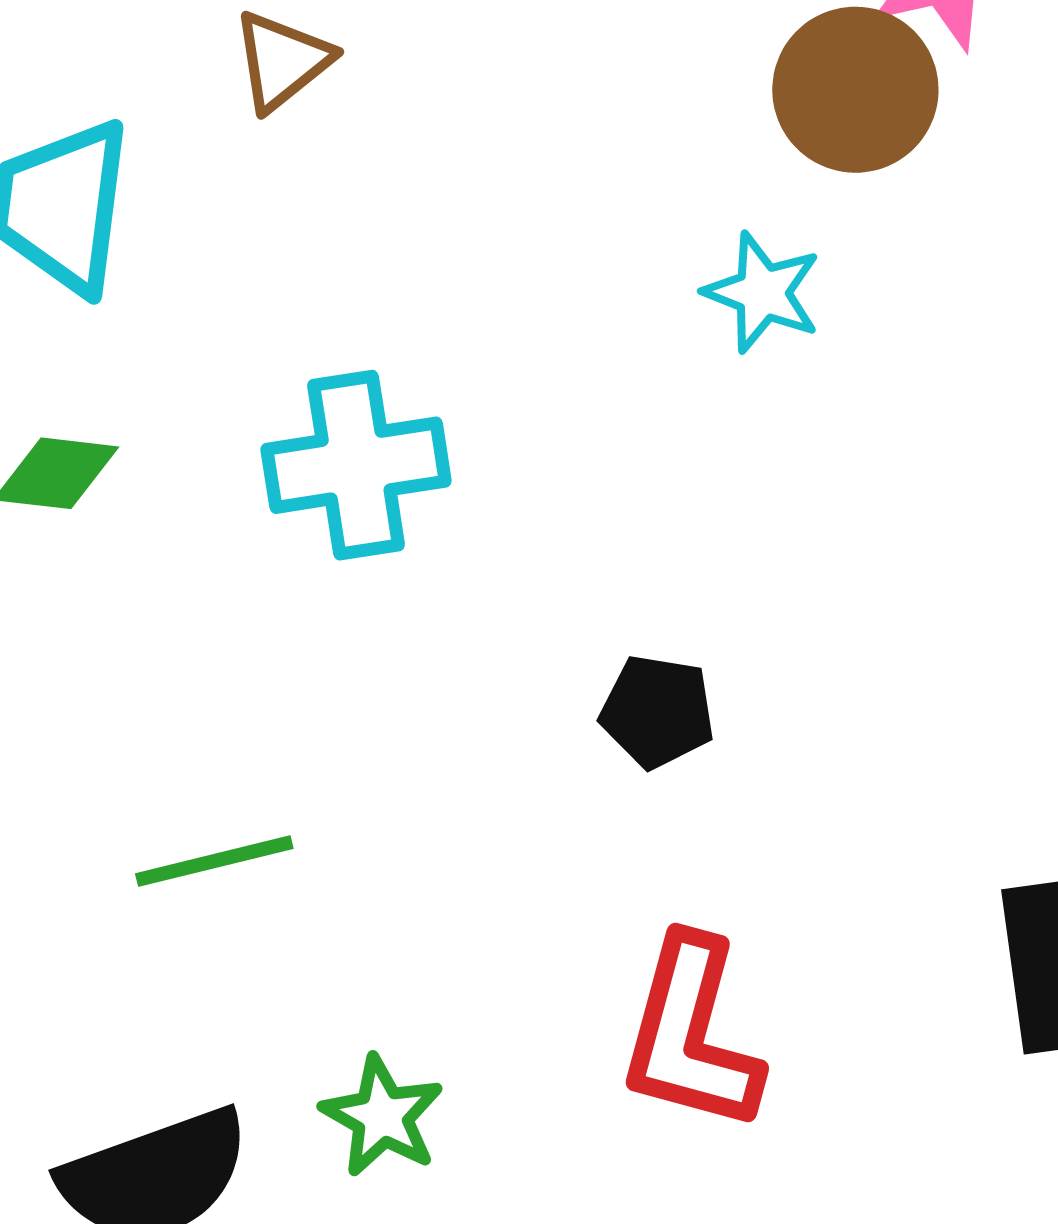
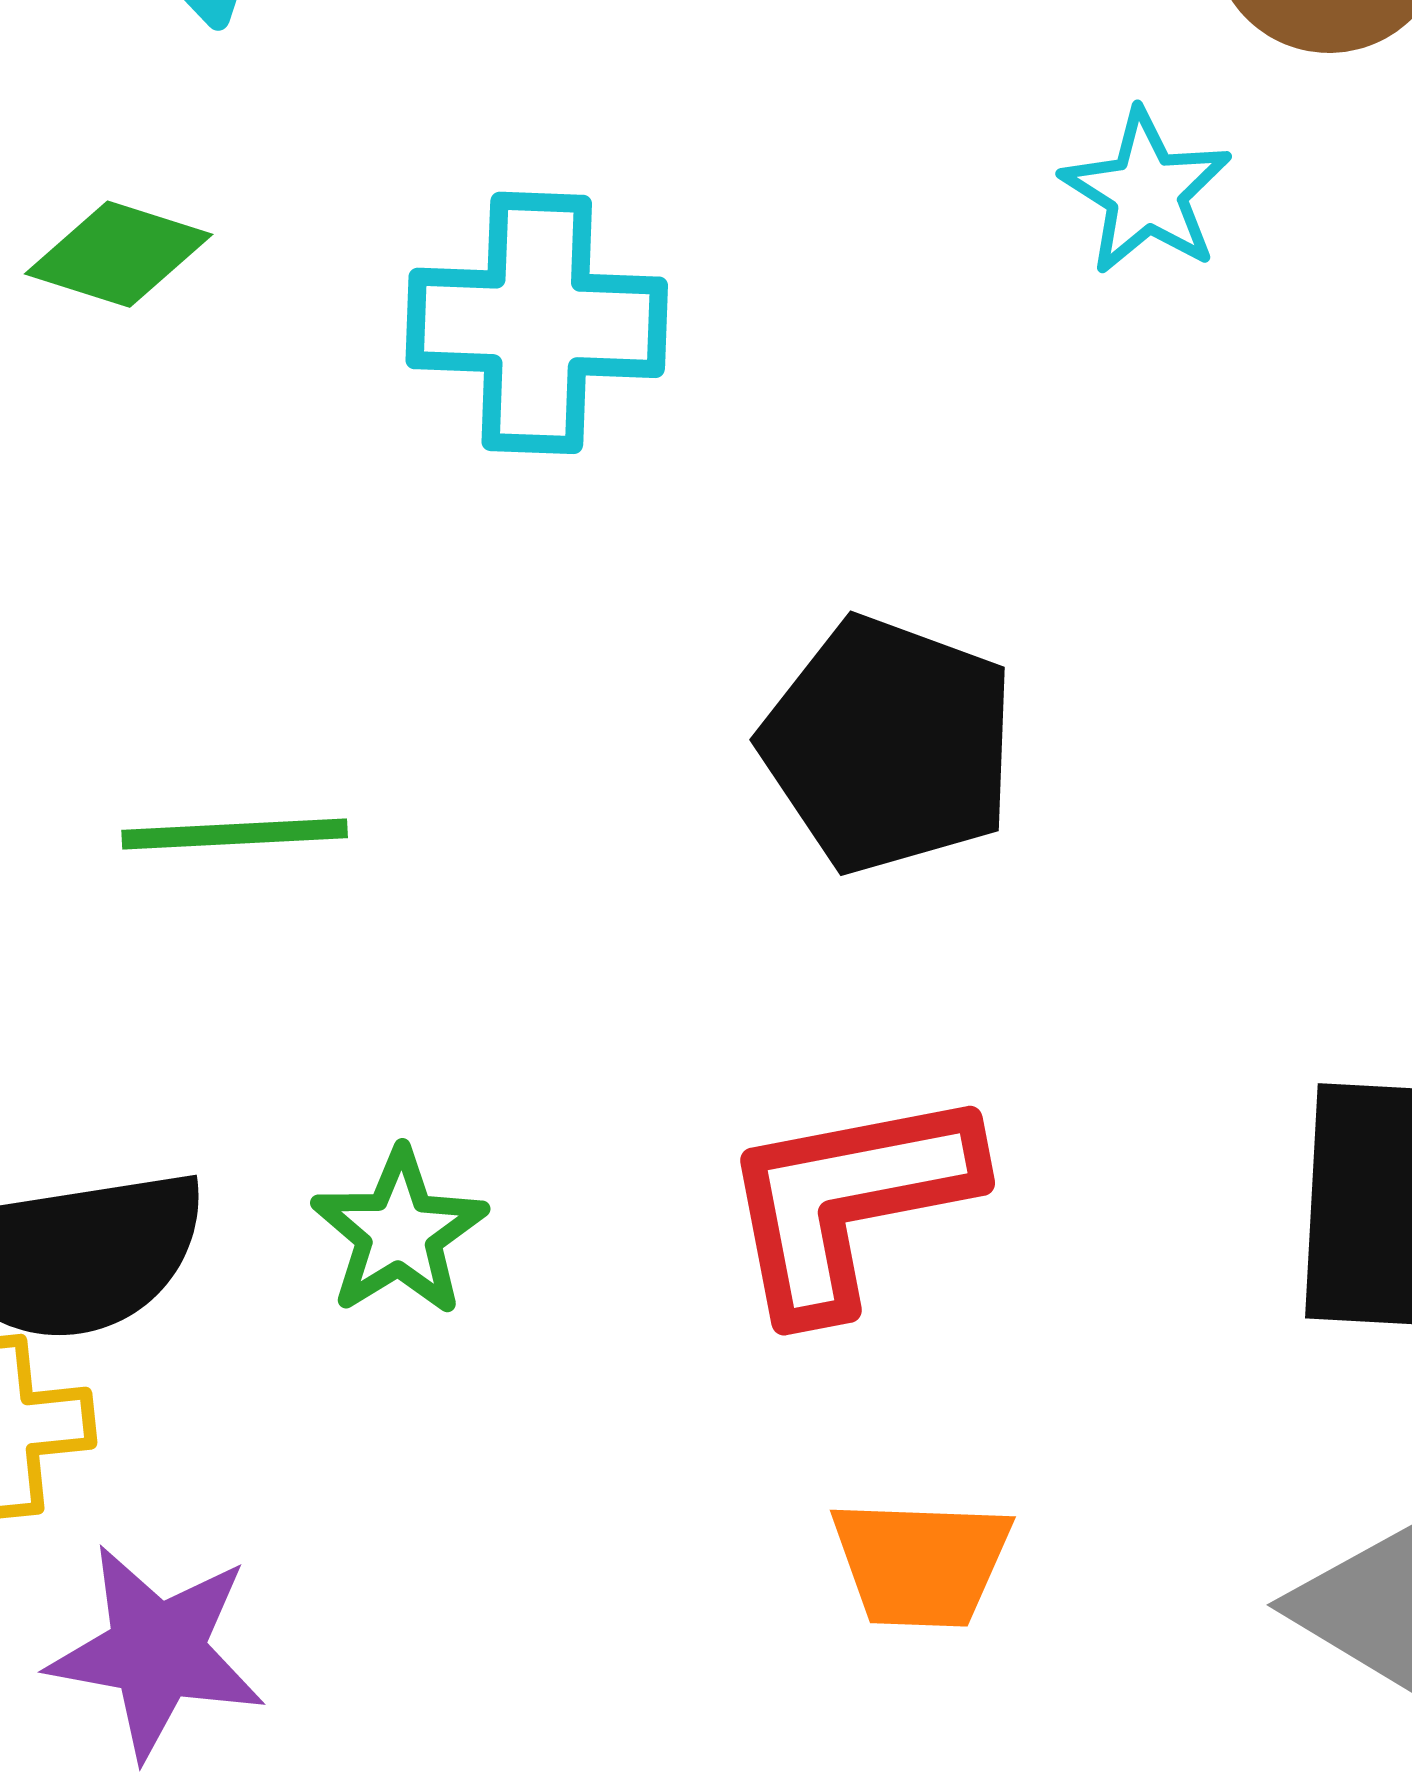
black pentagon: (657, 711) -> (889, 745), size x1.6
red L-shape: (691, 1035) -> (849, 1202), turned 53

